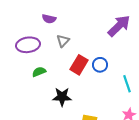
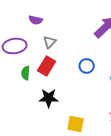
red rectangle: (79, 65) -> (47, 66), moved
green semicircle: (39, 72) -> (26, 73), turned -64

